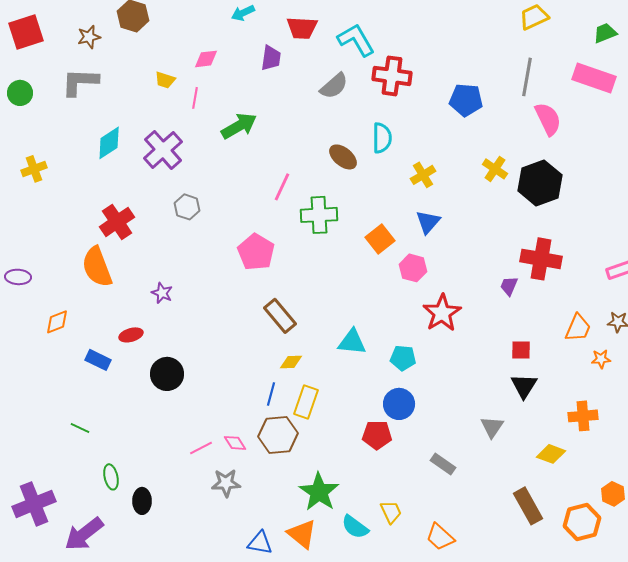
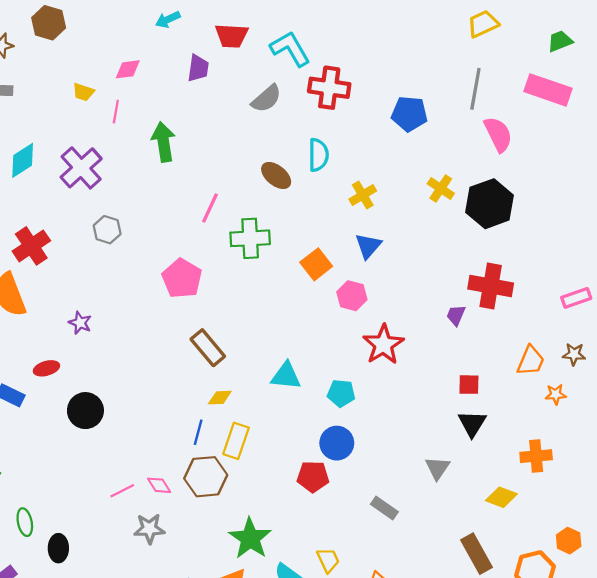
green arrow: (239, 126) -> (163, 142), turned -69

